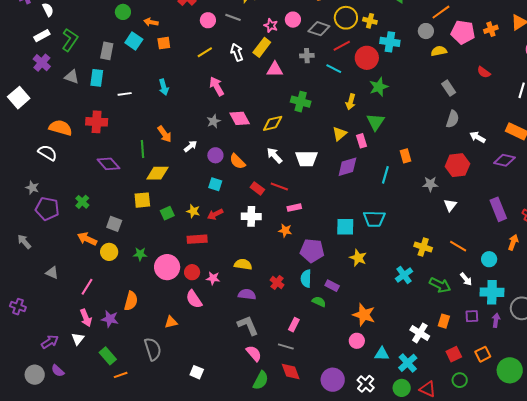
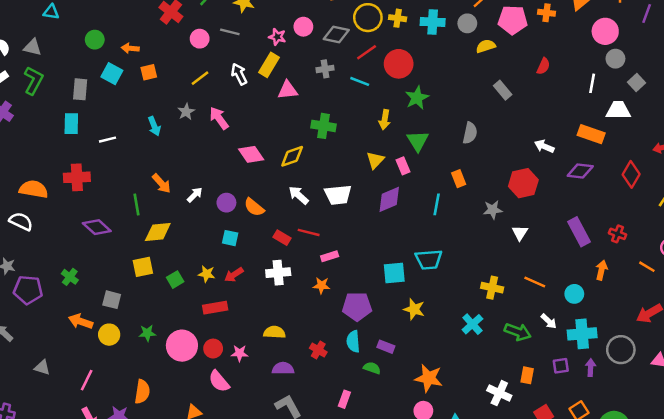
orange cross: (491, 29) -> (546, 13), turned 32
cyan cross: (390, 42) -> (433, 22), moved
red semicircle: (484, 72) -> (543, 66), turned -96
gray triangle: (72, 77) -> (33, 47), moved
gray semicircle: (453, 119) -> (470, 133), moved
gray star: (214, 121) -> (186, 112), moved

